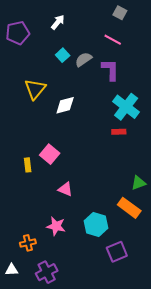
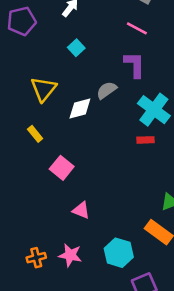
gray semicircle: (83, 59) -> (107, 90), moved
yellow rectangle: (28, 165) -> (35, 134), moved, turned -32
orange cross: (28, 243) -> (36, 258), moved

